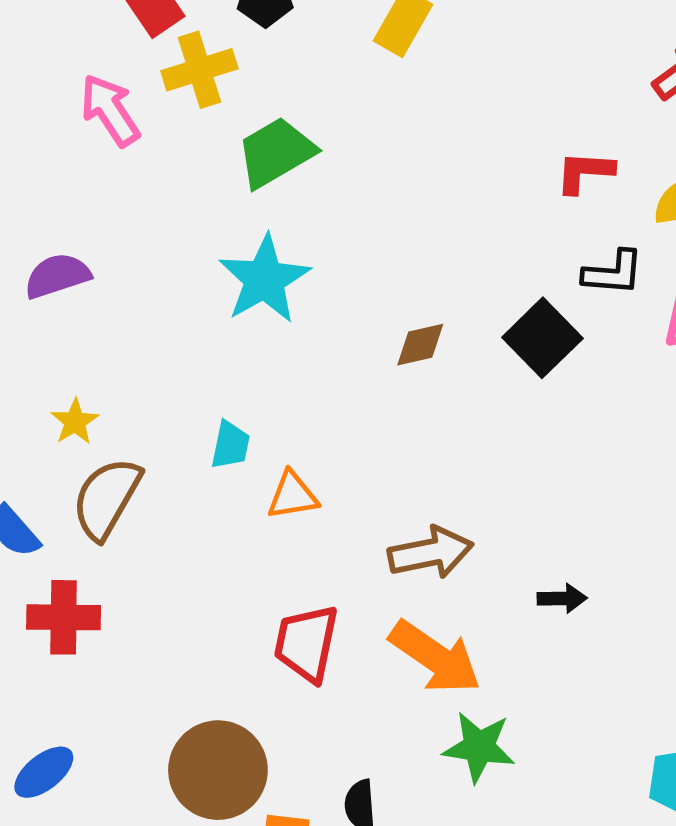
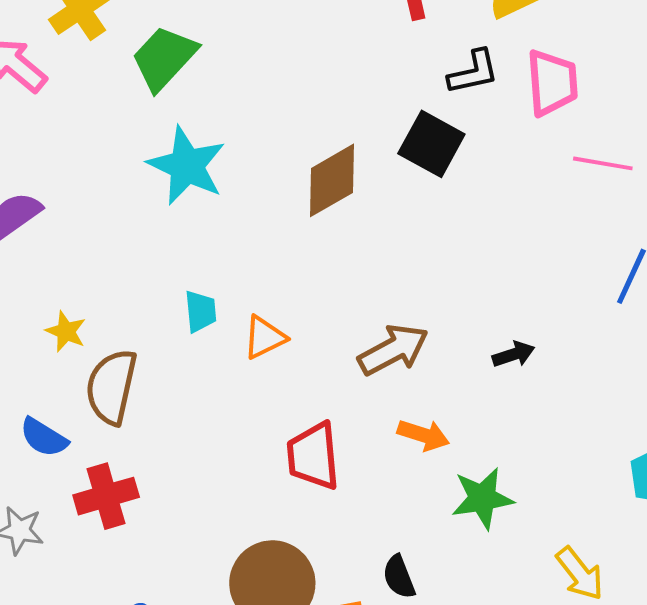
brown diamond: (420, 345) -> (332, 180), size x1.6
orange arrow: (435, 657) -> (423, 435), size x0.6

